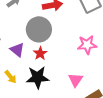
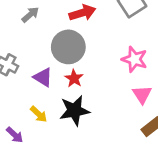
pink star: (87, 45) -> (134, 59), turned 30
pink triangle: (76, 80) -> (142, 94), moved

